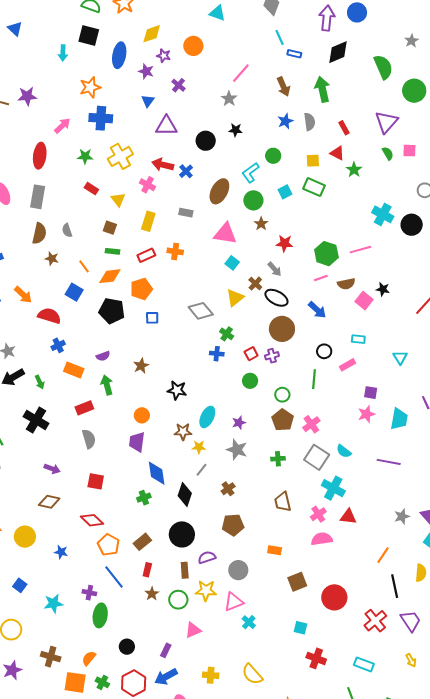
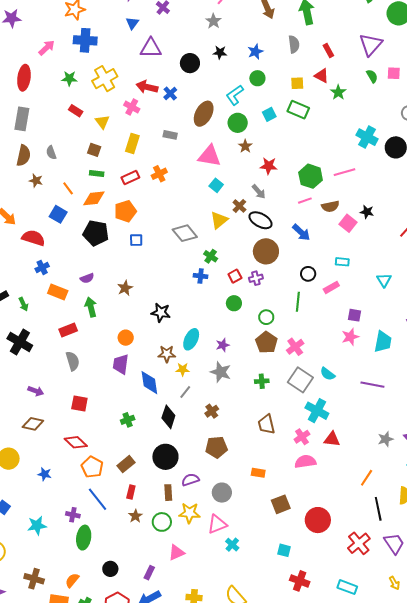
blue star: (285, 121) -> (255, 52), moved
orange cross: (175, 251) -> (159, 174), turned -35
blue diamond: (157, 473) -> (149, 383), moved

